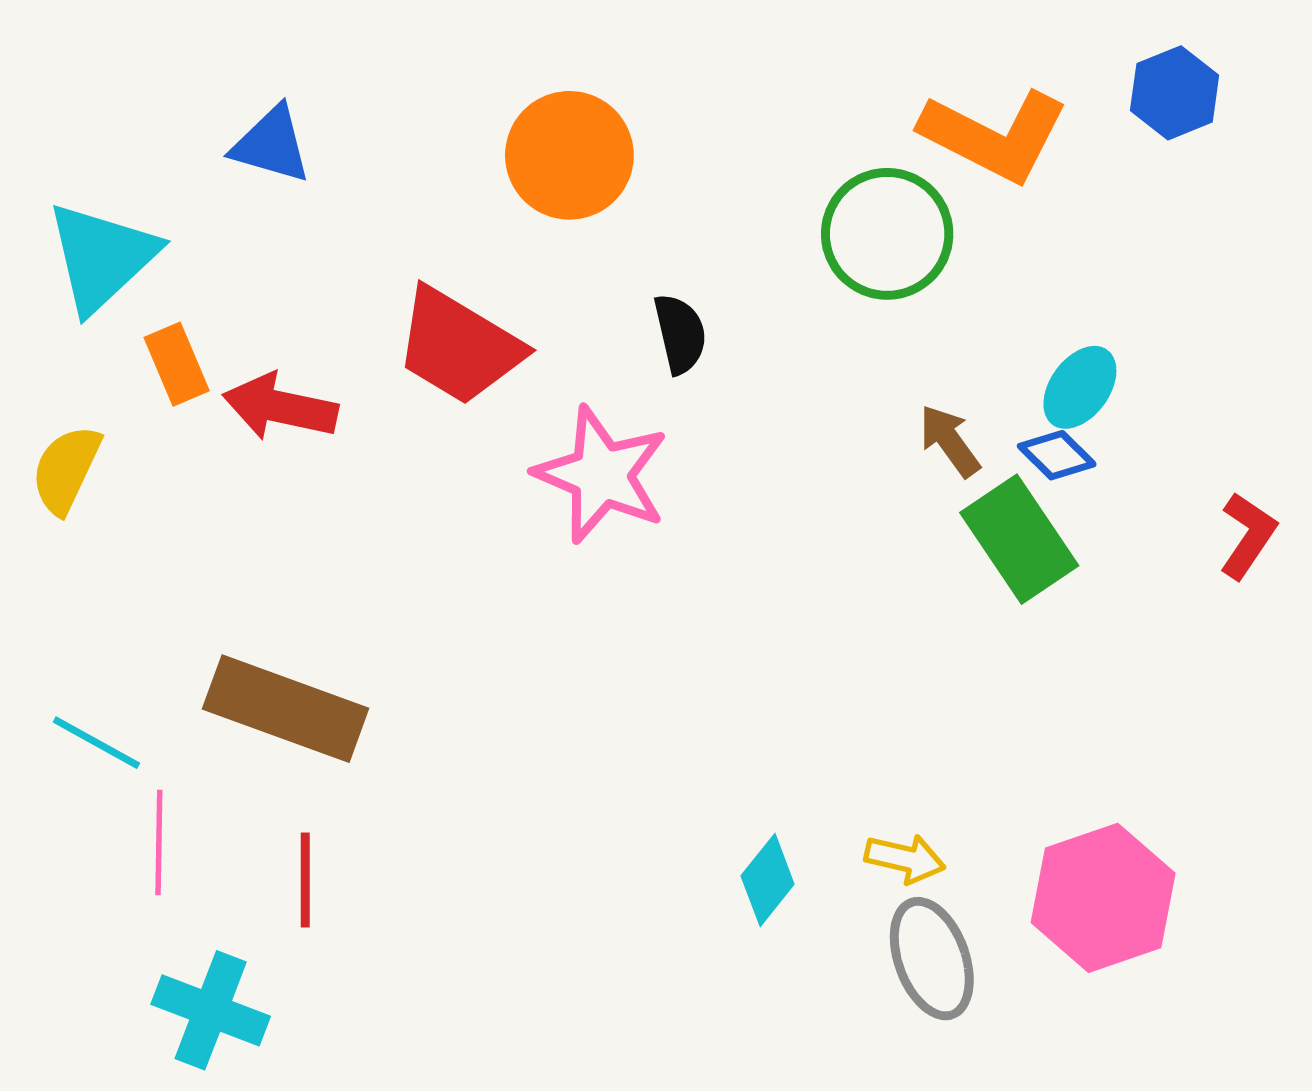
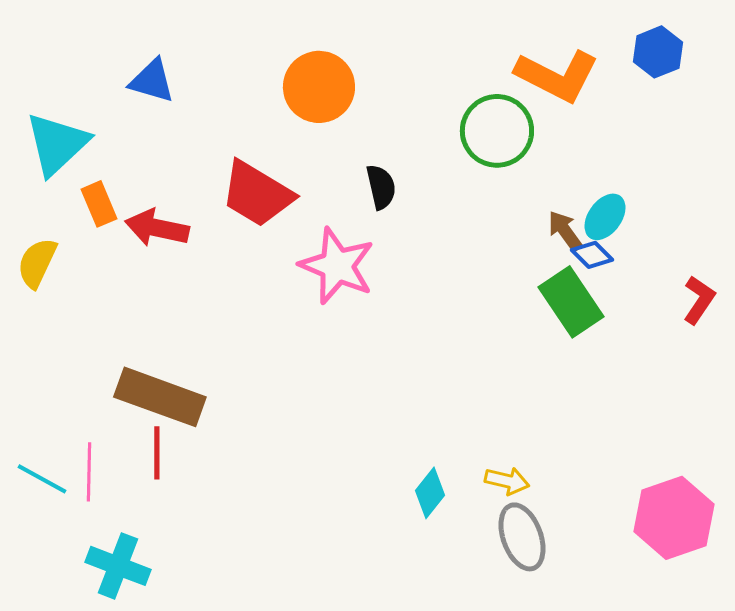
brown arrow: (950, 441) -> (565, 231), moved
cyan line: (96, 743) -> (42, 479), moved
red line: (305, 880) -> (157, 453), moved
pink hexagon: (1103, 898) -> (674, 518), moved

